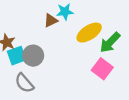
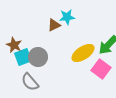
yellow ellipse: (89, 33) -> (83, 53), moved

